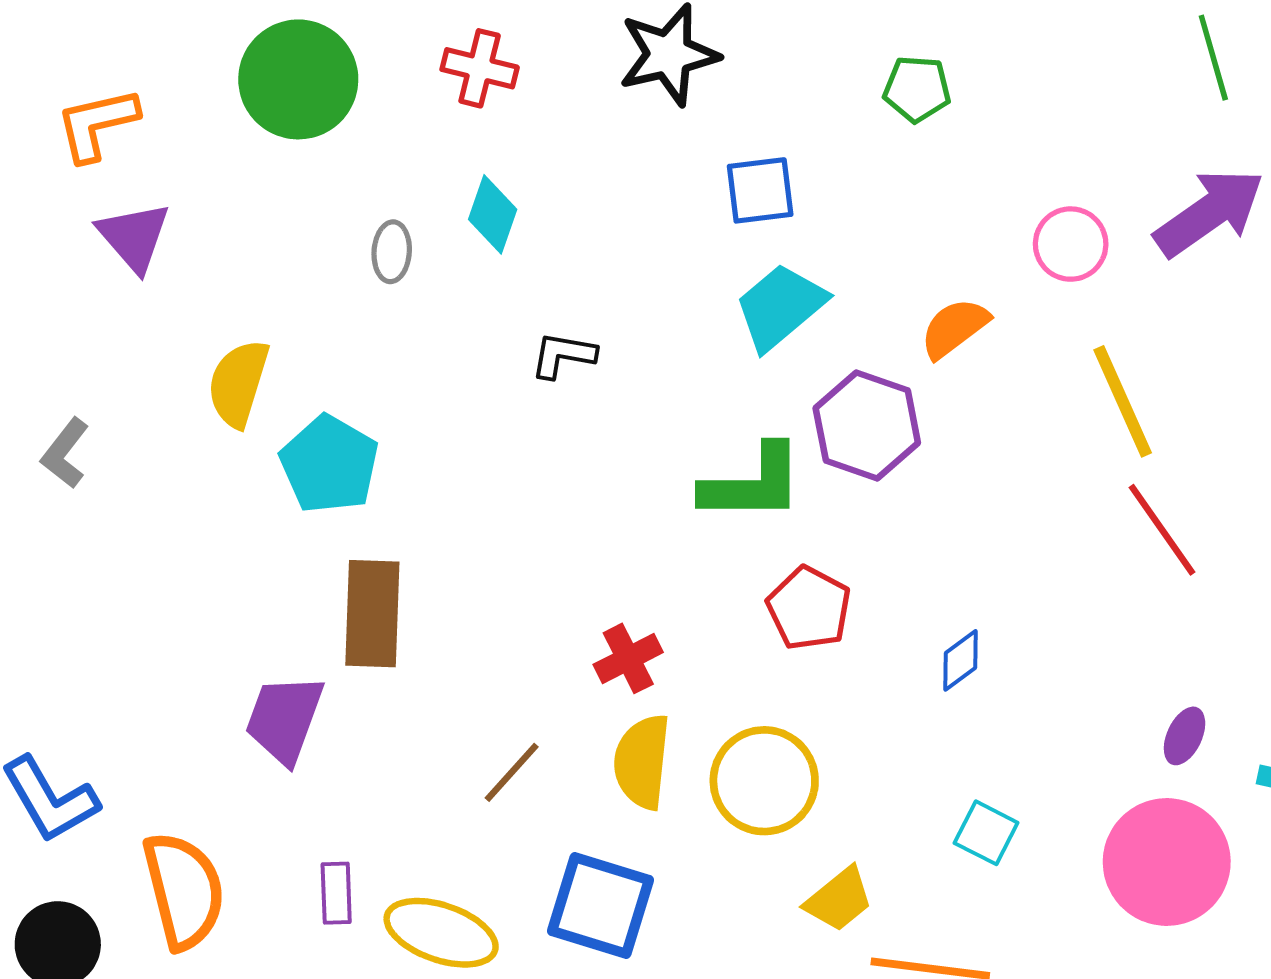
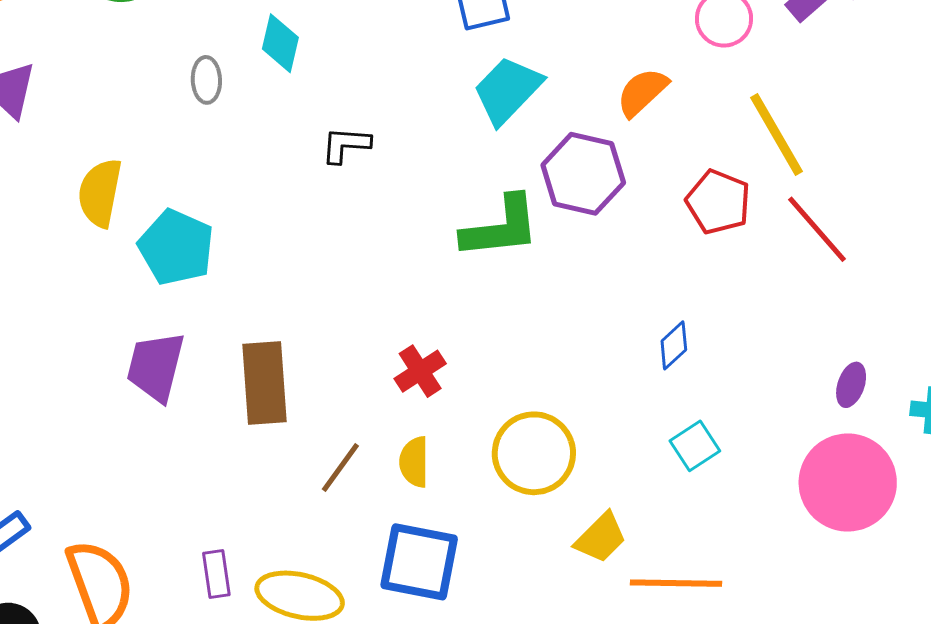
red pentagon: (809, 608) -> (718, 202), moved
brown rectangle: (372, 614) -> (265, 383), moved
purple trapezoid: (285, 719) -> (156, 367), moved
yellow semicircle: (642, 762) -> (414, 462), moved, size x0.7
cyan square: (986, 833) -> (695, 446), moved, turned 36

